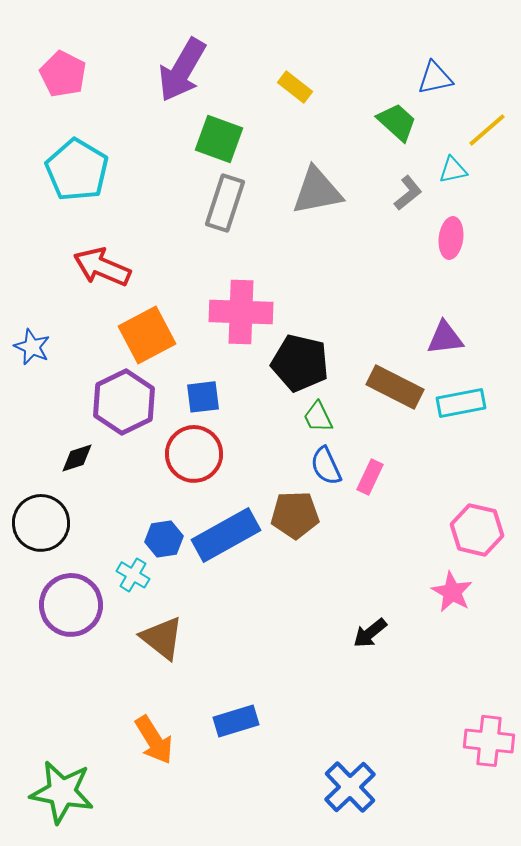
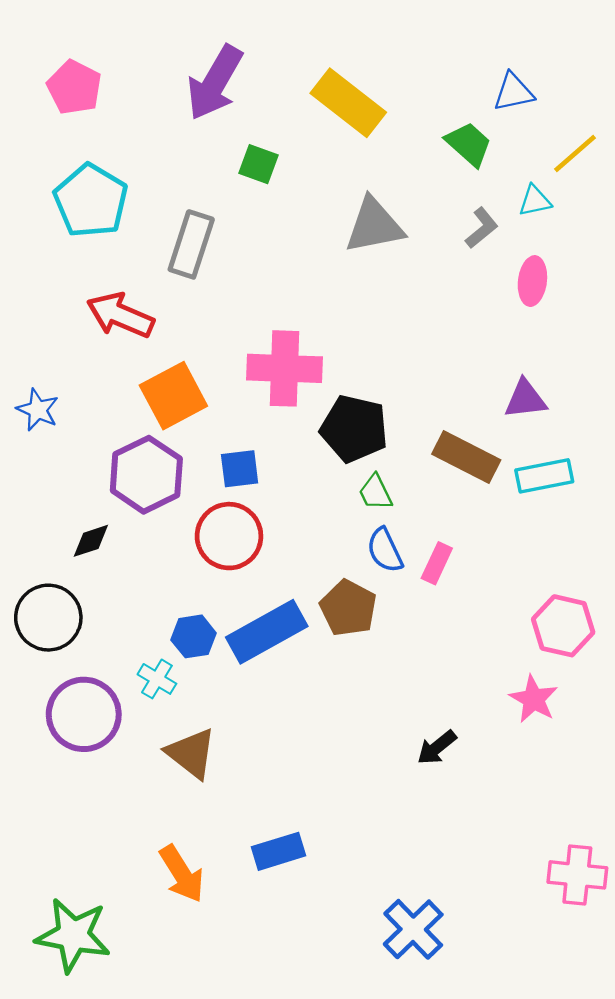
yellow rectangle: (295, 87) -> (348, 103), size x1.8
green square: (219, 139) -> (258, 164), size x0.7
gray rectangle: (225, 203) -> (191, 244), moved
brown pentagon: (295, 515) -> (348, 608), turned 30

